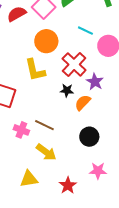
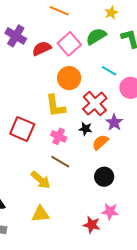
pink cross: (21, 130) -> (59, 136), moved
yellow arrow: (46, 152) -> (41, 180), moved
red star: (68, 185) -> (92, 225), moved, turned -30

